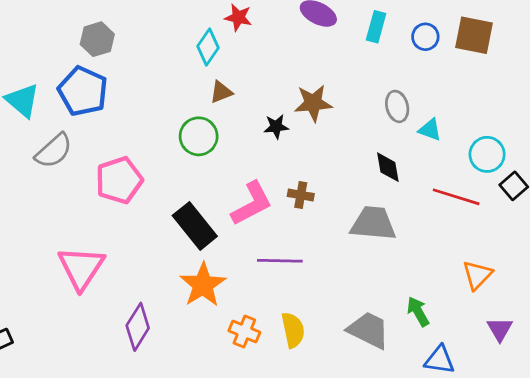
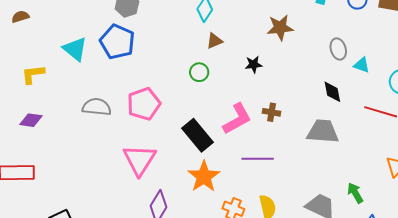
brown star: (313, 103) -> (280, 28), moved
green circle: (199, 136) -> (199, 72), size x0.7
gray semicircle: (54, 151) -> (97, 107), moved, turned -132
pink triangle: (81, 268) -> (139, 160), moved

